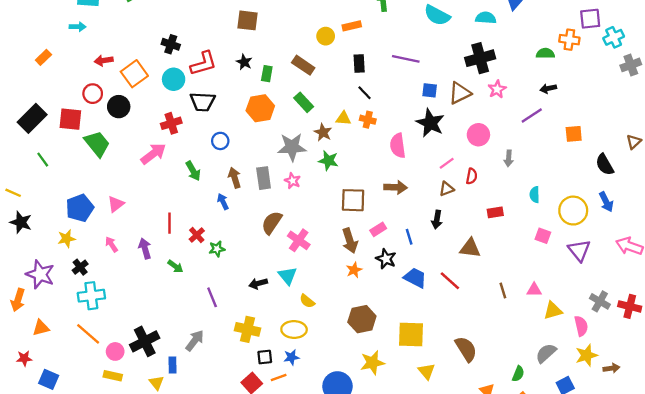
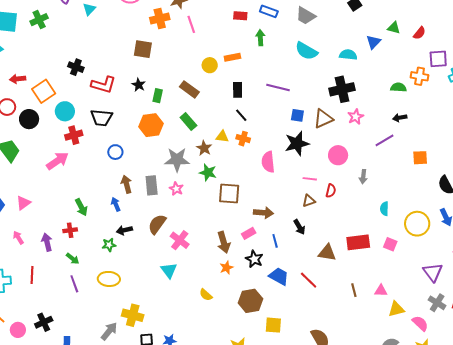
red L-shape: (203, 63) -> (103, 85), turned 30
cyan circle: (174, 79) -> (65, 111), moved
black star: (430, 123) -> (297, 143), turned 30
pink line: (447, 163) -> (310, 179), turned 40
green arrow: (193, 171) -> (81, 207), moved
brown arrow: (396, 187) -> (264, 213), moved
brown square: (353, 200) -> (229, 194), moved
red rectangle: (495, 212) -> (358, 242), moved, size x1.6
black arrow: (437, 220) -> (299, 227), turned -42
red line: (170, 223) -> (32, 275), moved
red cross: (197, 235) -> (70, 230), moved, turned 32
purple triangle: (579, 250) -> (433, 272), moved
black arrow: (258, 283) -> (124, 230), moved
purple line: (212, 297) -> (74, 284), moved
yellow semicircle: (307, 301) -> (206, 295), moved
brown hexagon: (362, 319) -> (250, 301), moved
pink semicircle: (581, 326) -> (420, 323), turned -36
yellow ellipse: (294, 329) -> (109, 279), moved
yellow square: (411, 334) -> (273, 325), size x0.7
black cross: (145, 341) -> (44, 322), size x0.7
gray arrow: (195, 341) -> (109, 331), moved

